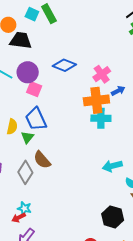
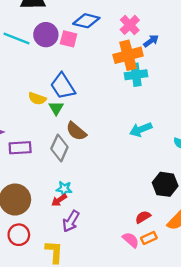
pink square: (34, 89) -> (69, 39), moved
yellow semicircle: (12, 127) -> (37, 99), turned 105
cyan arrow: (112, 166) -> (141, 129), moved

